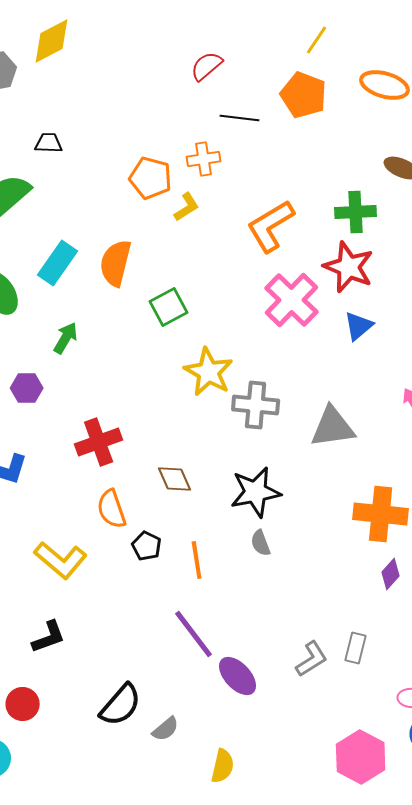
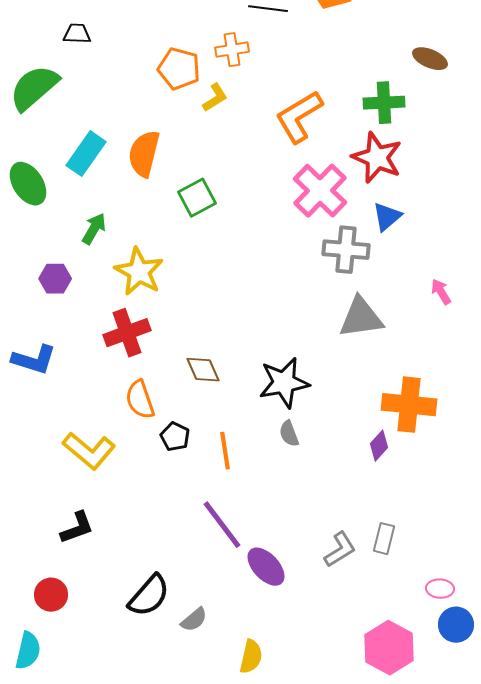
yellow star: (209, 372) -> (139, 272), moved
gray cross: (256, 405) -> (346, 250), moved
purple diamond: (391, 574) -> (379, 446), moved

